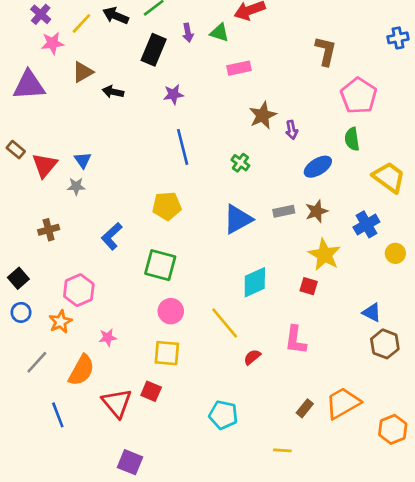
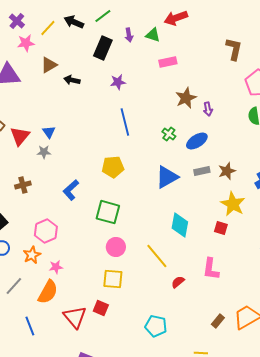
blue ellipse: (318, 167) -> (197, 141), moved
cyan diamond: (255, 282) -> (180, 225), turned -55
pink star: (108, 337) -> (56, 267), moved

